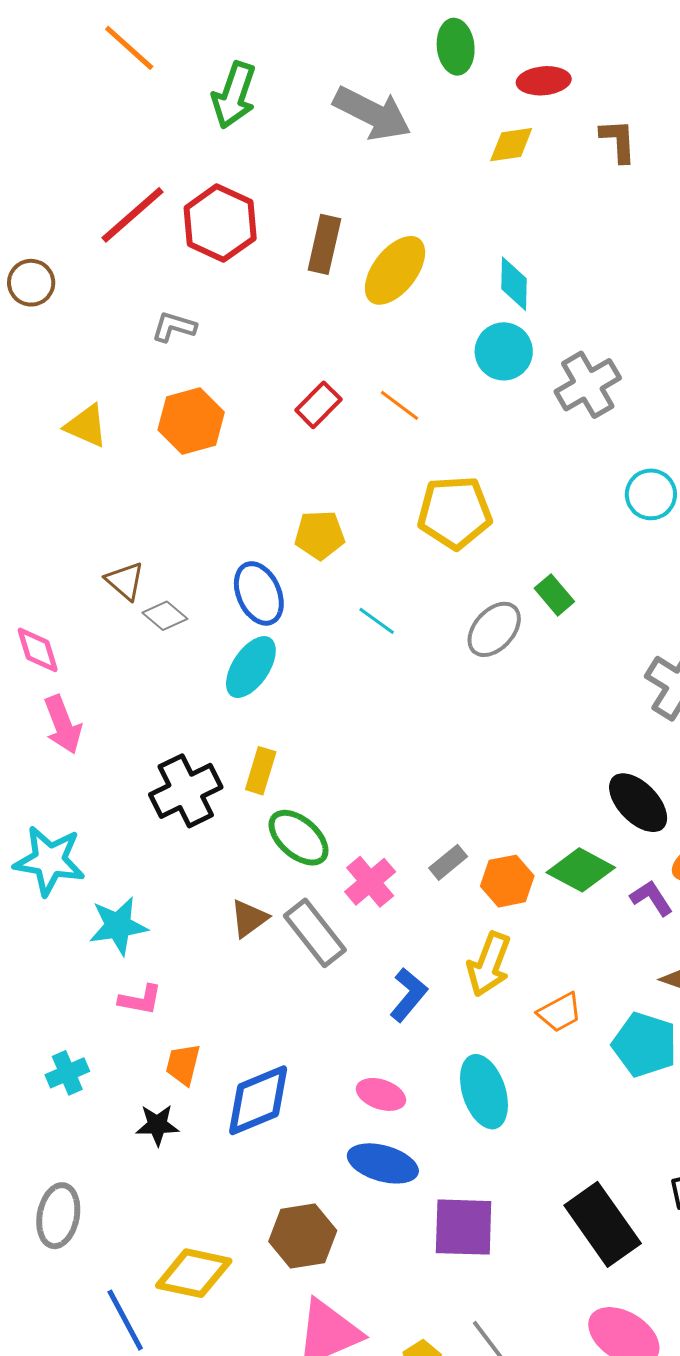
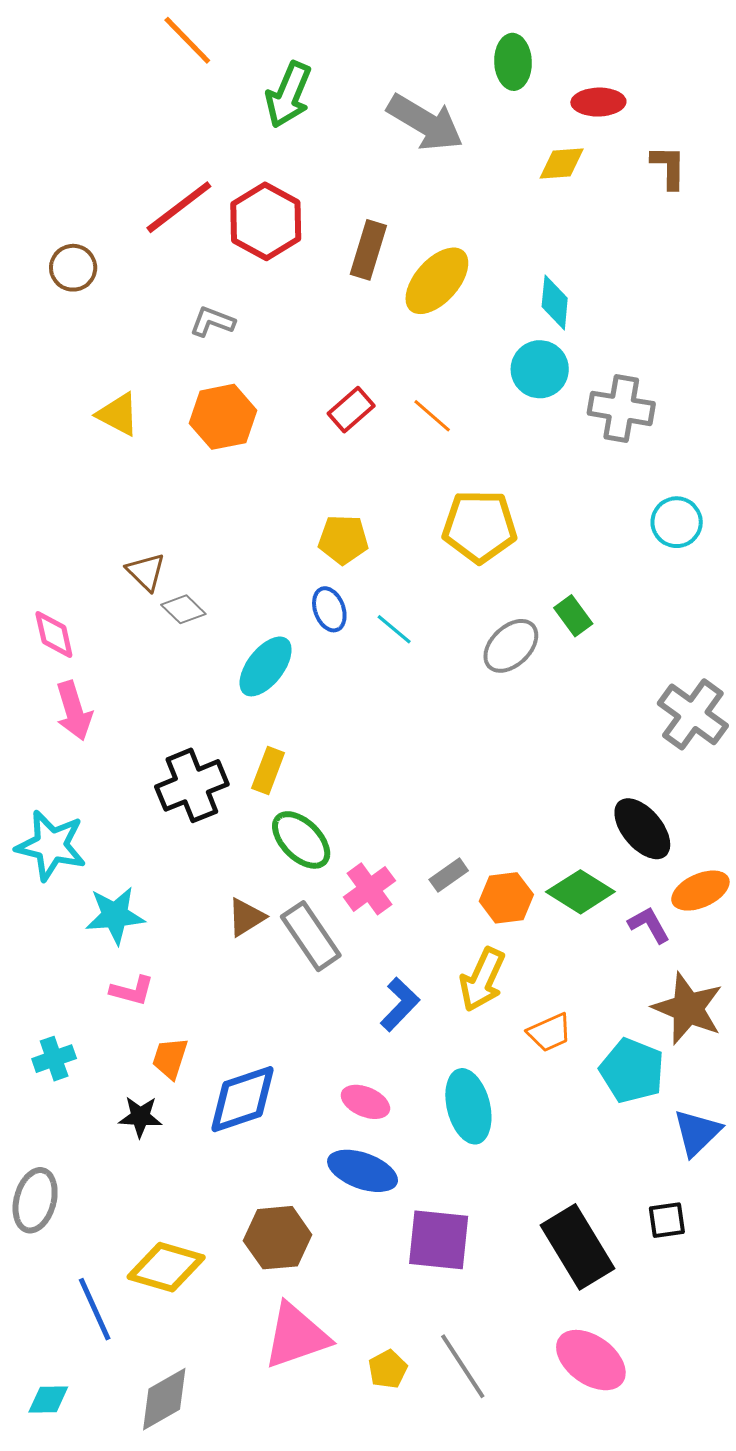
gray cross: (588, 385) -> (621, 408), turned 36
blue ellipse: (259, 593) -> (329, 609), moved, size x0.7

